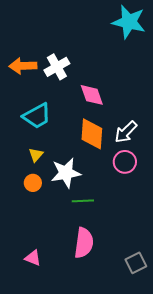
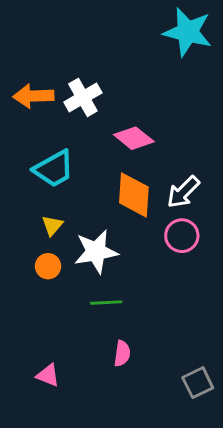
pink diamond: (92, 95) -> (134, 138), turned -32
green line: (83, 201) -> (106, 303), moved
pink semicircle: (84, 243) -> (122, 353), size x0.6

